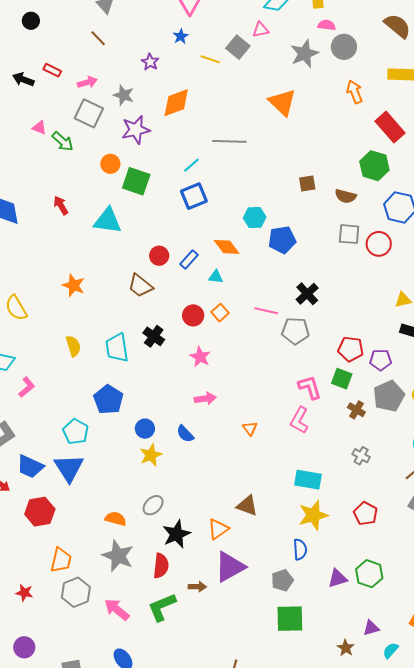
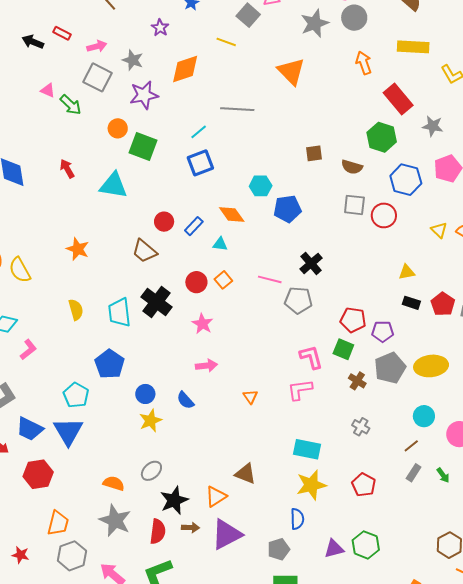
yellow line: (210, 59) -> (226, 42), moved
black cross: (154, 336) -> (157, 302), size x1.4
pink L-shape: (299, 420) -> (300, 390), turned 52
brown arrow: (197, 587) -> (190, 528), moved

